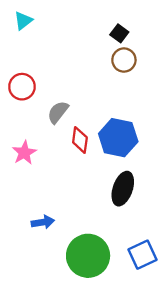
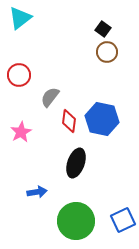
cyan triangle: (23, 21) -> (20, 18), size x1.4
black ellipse: (123, 189) -> (76, 163), moved

